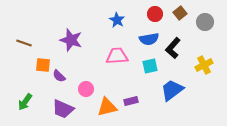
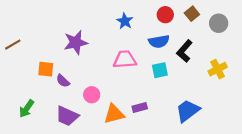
purple star: (71, 40) -> (76, 42), turned -30
brown line: (24, 43) -> (13, 45), moved, turned -49
blue trapezoid: (172, 90) -> (188, 111), moved

